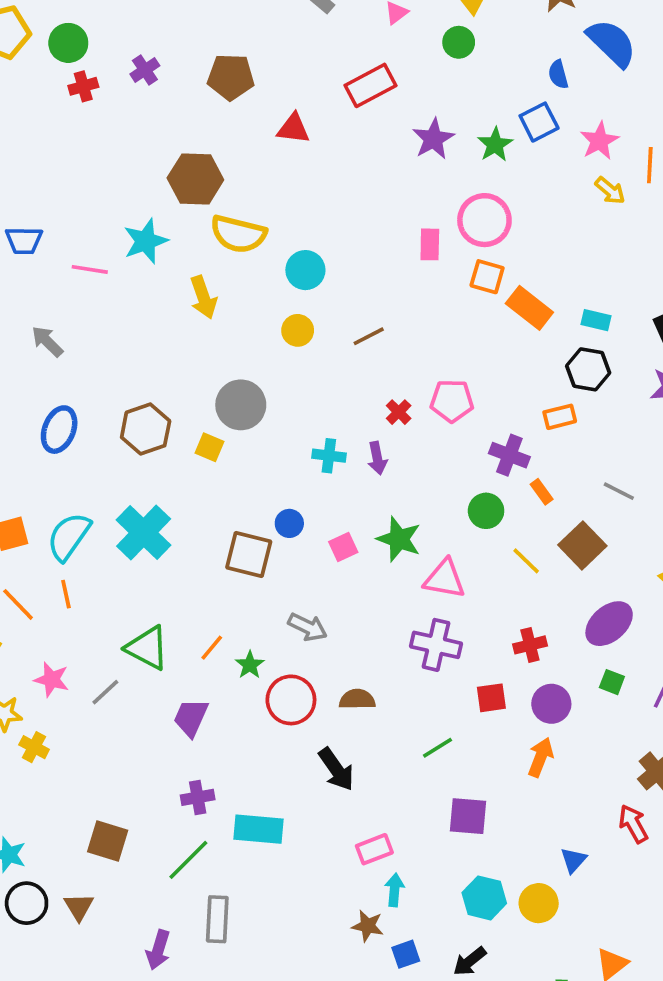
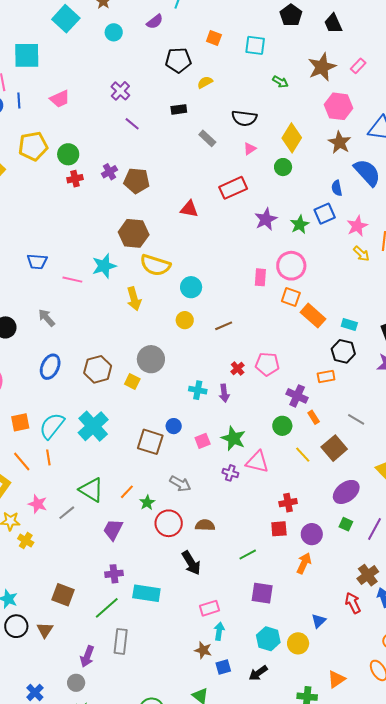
brown pentagon: (231, 77) -> (137, 181), moved
purple cross: (436, 645) -> (230, 473), moved, size x0.6
red cross: (530, 645) -> (288, 503), moved

